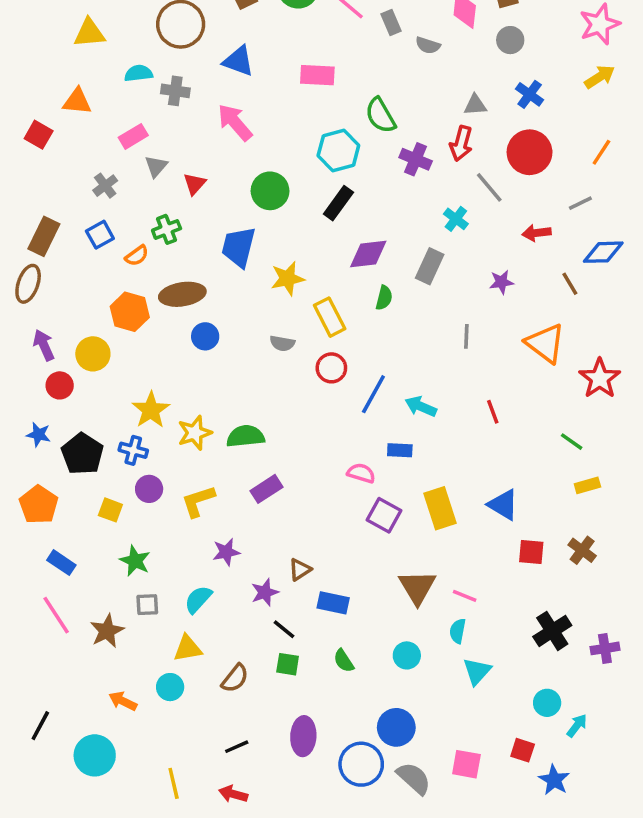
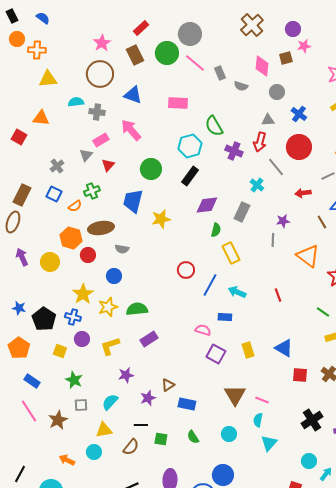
gray circle: (510, 40) -> (277, 92), moved
pink rectangle: (133, 136) -> (101, 140), moved
blue square: (100, 235) -> (54, 194), turned -35
yellow rectangle: (330, 317) -> (231, 253), moved
blue circle: (205, 336) -> (114, 276), moved
gray line: (466, 336) -> (273, 240), moved
gray semicircle: (282, 343) -> (122, 249), moved
red circle: (60, 385) -> (88, 255), moved
yellow rectangle: (440, 508) -> (248, 350), size x0.7
black line: (284, 629) -> (141, 425), moved, turned -40

